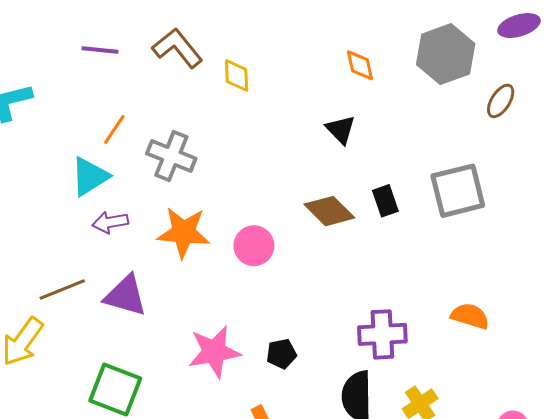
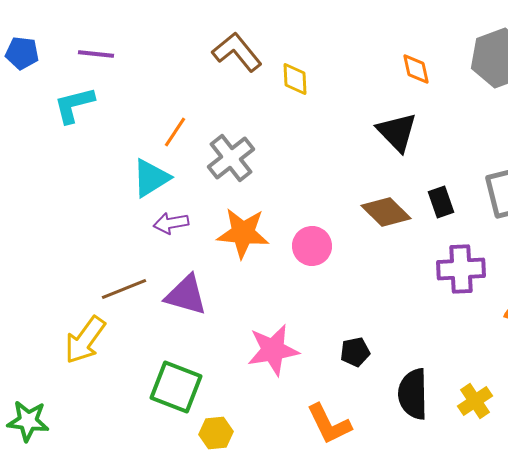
purple line: (100, 50) -> (96, 54), moved
black triangle: (341, 130) -> (397, 132), size x1.4
gray cross: (171, 156) -> (231, 158), turned 30
purple cross: (382, 334) -> (461, 269), moved
black pentagon: (281, 354) -> (355, 352), moved

